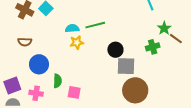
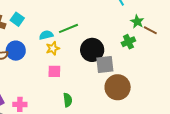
black circle: (115, 50) -> (92, 50), size x1.5
blue circle: (39, 64) -> (16, 51), moved
green semicircle: (57, 81) -> (68, 100), moved
pink square: (74, 92) -> (54, 71), moved

